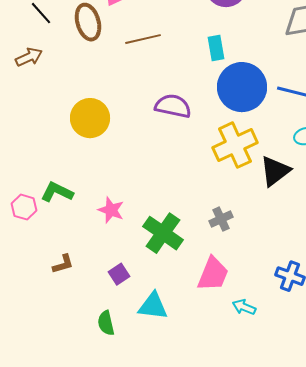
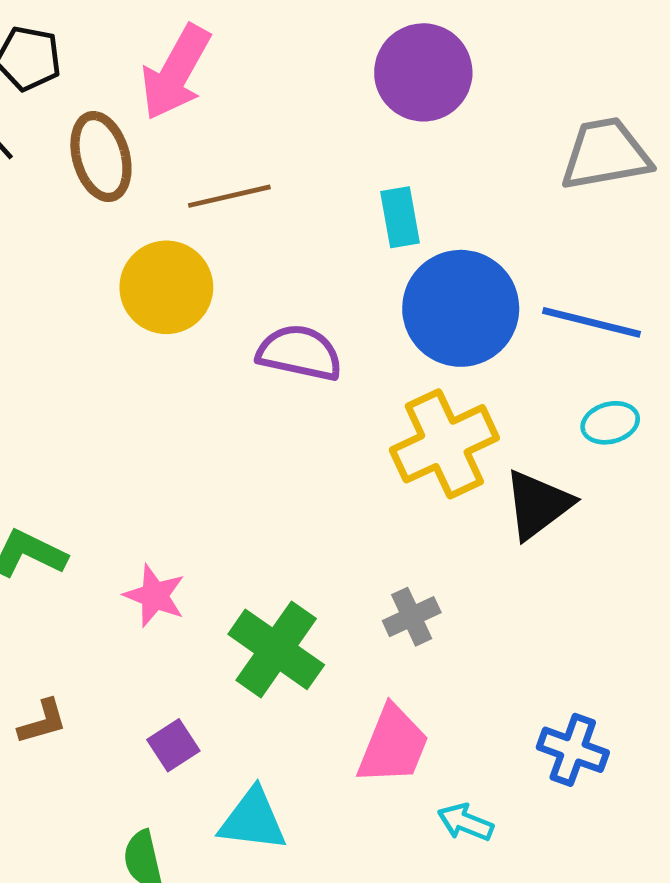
yellow circle: (90, 118) -> (166, 287), moved

